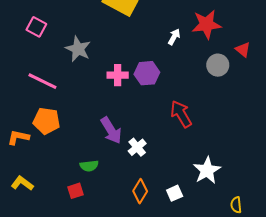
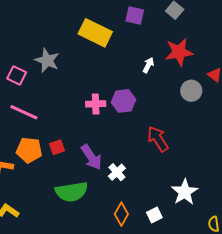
pink square: (36, 27) -> (17, 75), moved
gray star: (78, 49) -> (47, 60), moved
green semicircle: (89, 166) -> (72, 192), size x1.8
red square: (75, 191) -> (57, 147), moved

